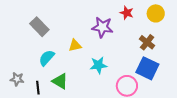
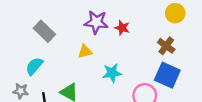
red star: (127, 13) -> (122, 28), moved
purple star: (102, 27) -> (96, 22), moved
cyan semicircle: (47, 58) -> (34, 66), moved

